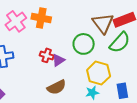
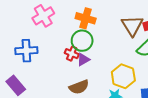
orange cross: (41, 18) -> (86, 18), moved
green circle: (84, 44) -> (82, 41), moved

